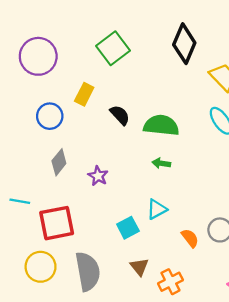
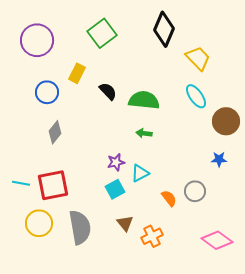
purple star: (98, 176) -> (116, 162), moved, turned 30
cyan line: (20, 201) -> (21, 183), moved

